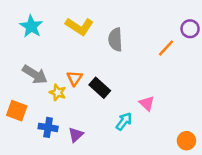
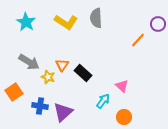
gray semicircle: (115, 40) -> (96, 18), moved
orange square: (17, 111) -> (14, 92), turned 36
purple triangle: (76, 135) -> (63, 112), size x1.5
orange circle: (186, 141) -> (124, 117), moved

